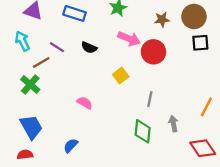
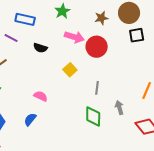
purple line: (57, 47) -> (11, 38), moved
blue semicircle: (71, 146) -> (30, 119), moved

